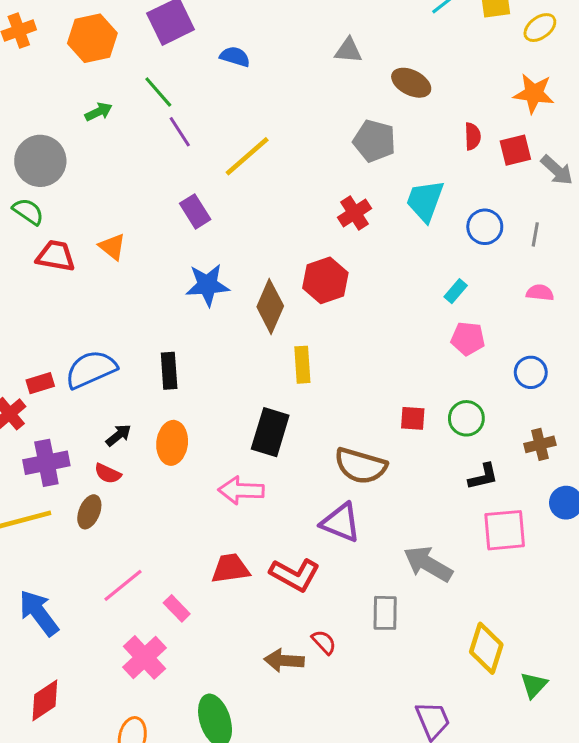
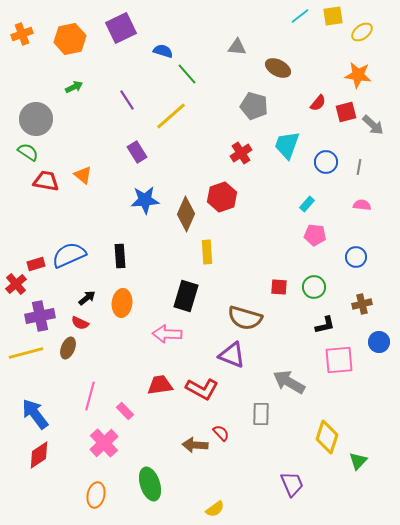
green line: (158, 92) -> (187, 74), moved
red semicircle: (473, 136) -> (318, 103), turned 42
pink line: (123, 585) -> (90, 396), turned -36
red diamond: (45, 700) -> (39, 455), moved

